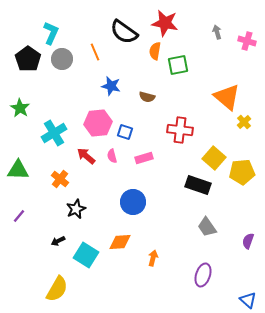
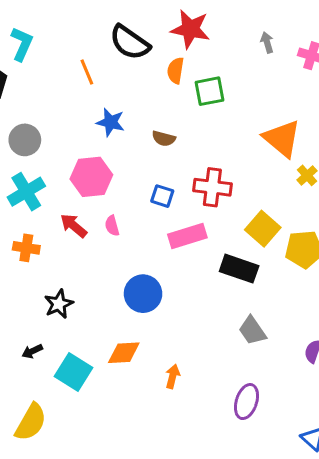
gray circle: (62, 59) -> (25, 140), moved
blue square: (125, 132) -> (162, 196), moved
pink rectangle: (144, 158) -> (187, 236), moved, size x1.4
orange cross: (60, 179) -> (26, 248), moved, turned -30

